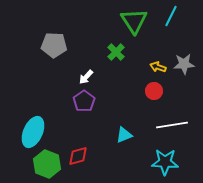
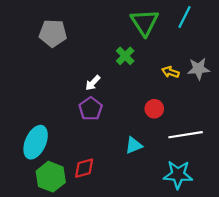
gray pentagon: (54, 45) -> (53, 33), moved
red circle: (154, 91) -> (154, 109), moved

